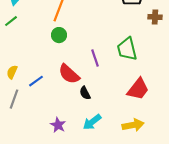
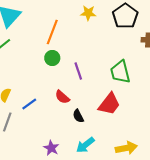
purple line: (95, 58) -> (78, 71), moved
red semicircle: (69, 74) -> (62, 97), size x0.7
red trapezoid: (138, 89) -> (109, 104), moved

